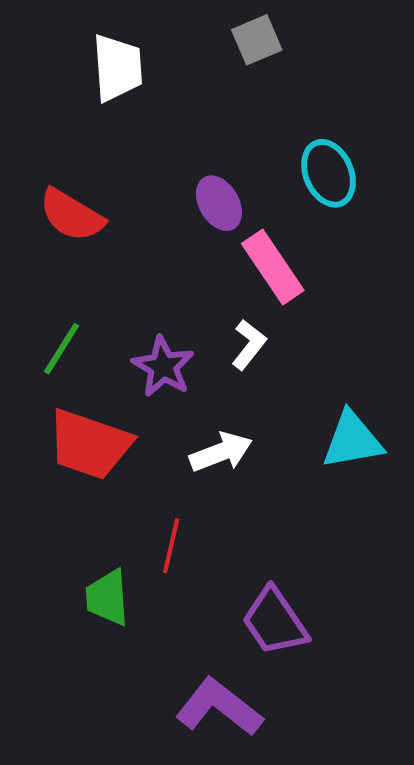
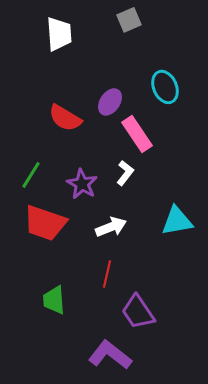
purple ellipse: (219, 203) -> (110, 102), turned 64
red semicircle: (72, 215) -> (65, 118), moved
red line: (171, 546) -> (107, 274), moved

